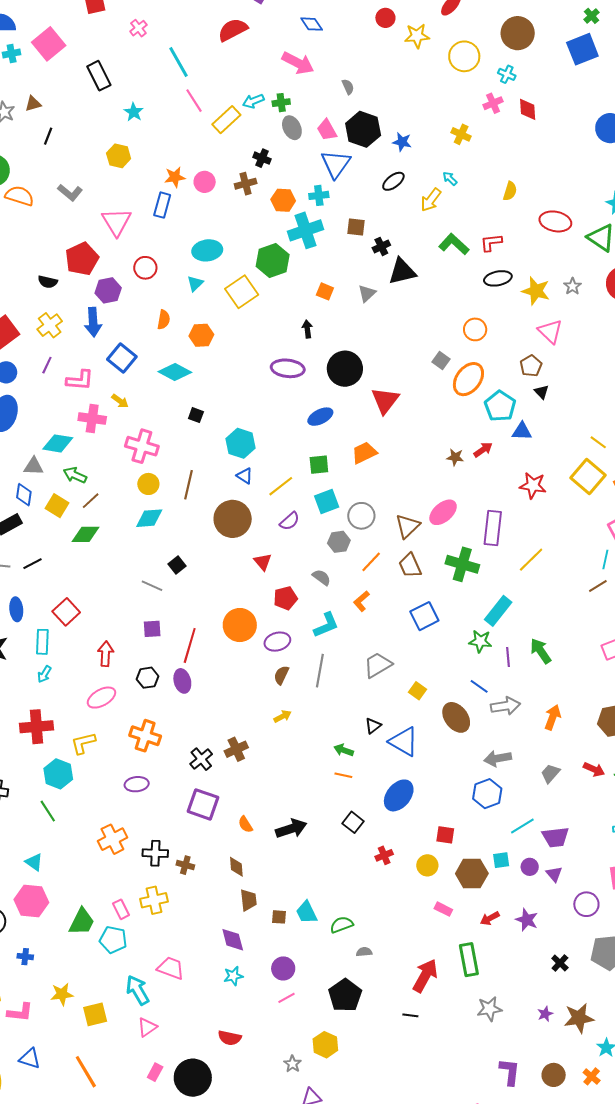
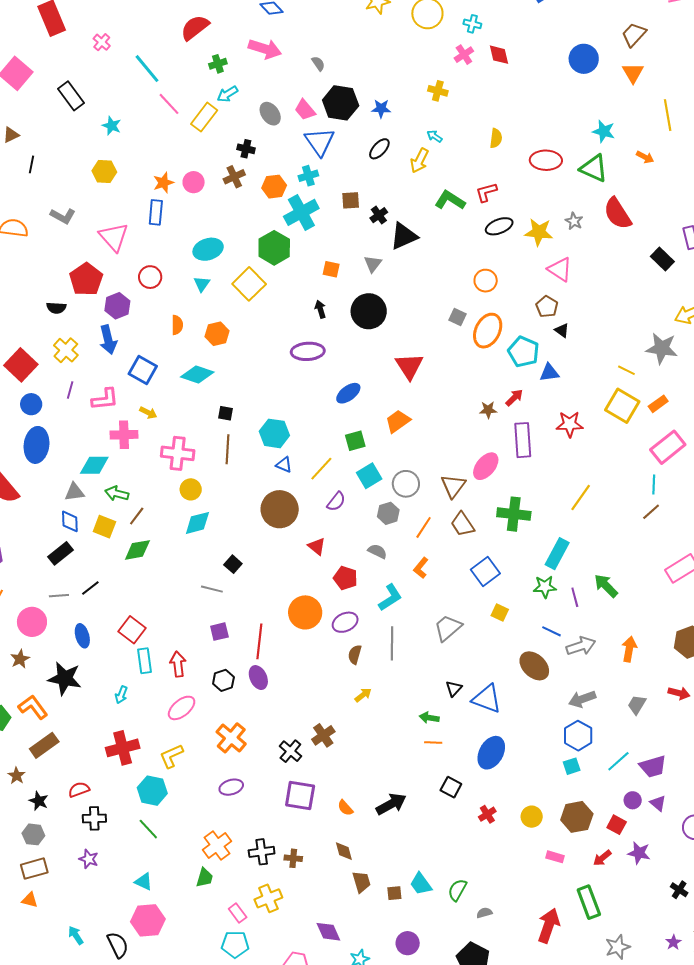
green cross: (281, 103) -> (218, 64), moved
black circle: (345, 369) -> (369, 311), moved
brown line: (189, 485) -> (228, 449), moved
purple rectangle: (493, 528) -> (523, 440), moved
red pentagon: (285, 598) -> (345, 578), turned -30
cyan rectangle: (42, 642) -> (145, 661), moved
yellow square: (417, 691) -> (500, 613), moved
orange cross: (145, 736) -> (231, 738), turned 32
red square: (445, 835) -> (617, 825), moved, turned 30
cyan square: (501, 860) -> (572, 766), moved
green trapezoid: (82, 922) -> (205, 878), moved, size x0.7
green semicircle: (342, 925) -> (457, 890), turned -30
purple diamond: (233, 940) -> (328, 932), moved

